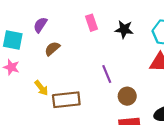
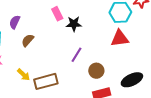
black star: (124, 29) -> (74, 24), moved
purple line: (107, 74) -> (76, 55), turned 63

